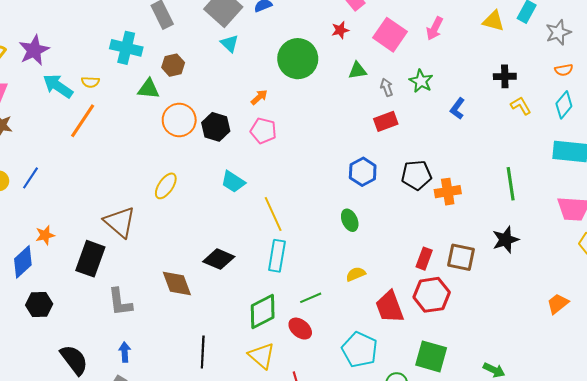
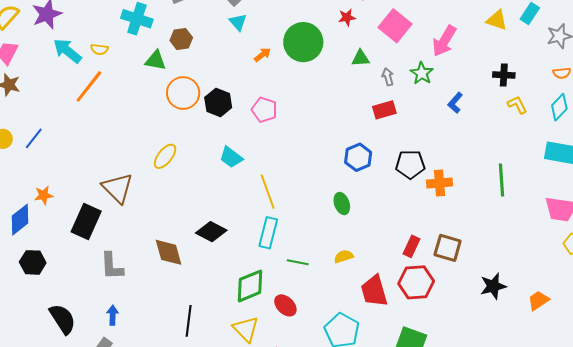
pink arrow: (435, 29) -> (444, 41), moved, size x1.4
orange arrow: (259, 97) -> (262, 55), moved
black star: (506, 240) -> (493, 286), moved
green line: (311, 298) -> (298, 262), moved, turned 30

